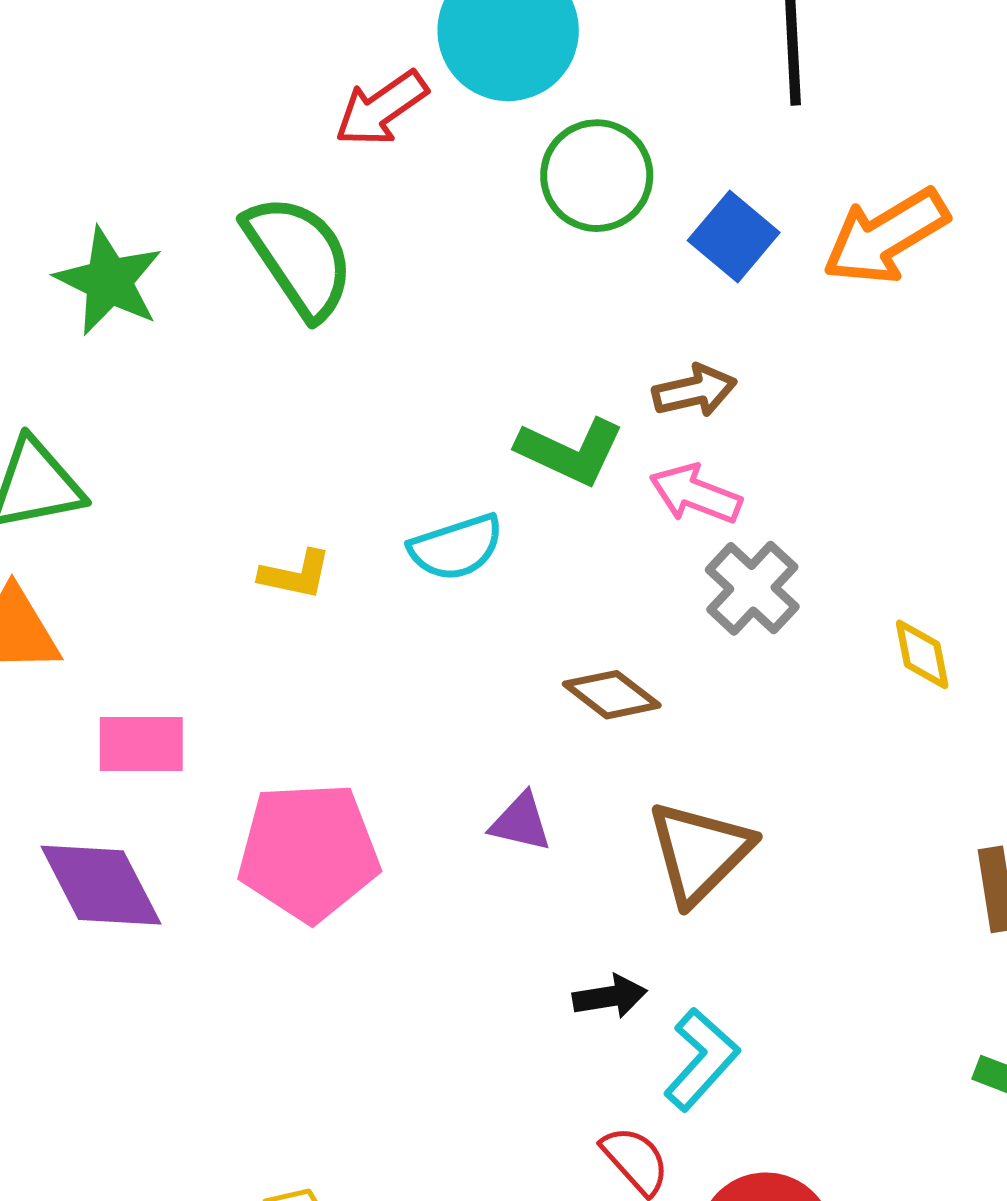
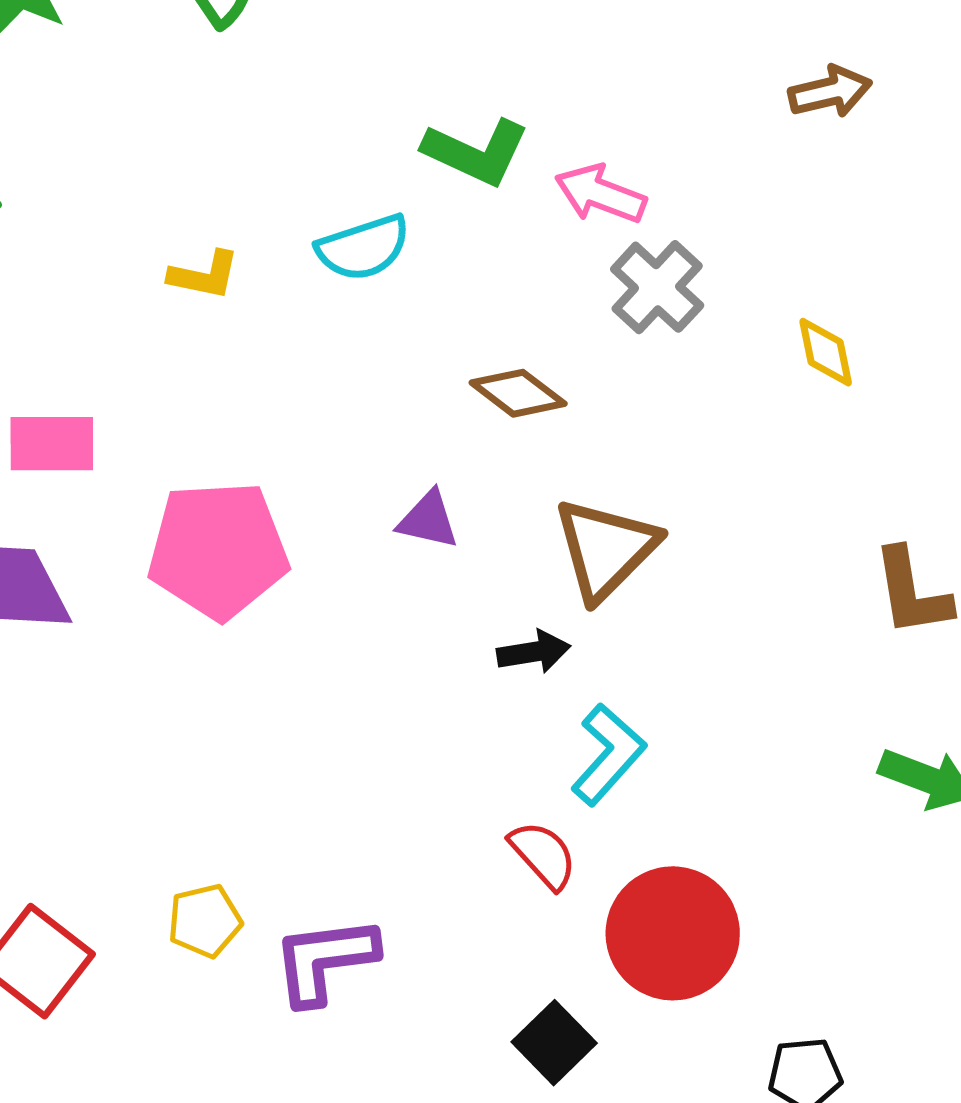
brown arrow: (695, 391) -> (830, 92), moved
black arrow: (610, 997) -> (534, 652), moved

